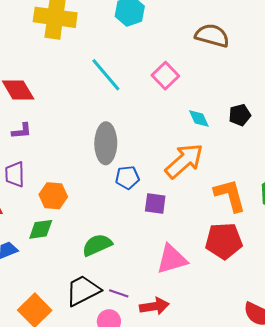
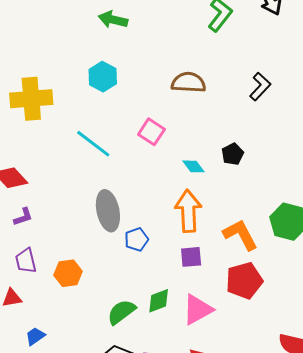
orange arrow: (184, 161) -> (188, 211), turned -39
purple square: (155, 203) -> (191, 257), moved
green diamond: (41, 229) -> (159, 301), moved

